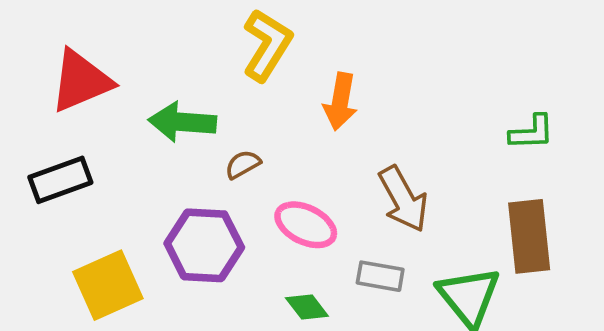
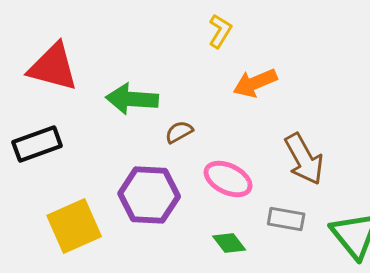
yellow L-shape: (267, 45) -> (220, 31), moved, size x0.6
red triangle: (81, 81) -> (53, 67), turned 38
orange arrow: (340, 101) -> (255, 83), turned 57

